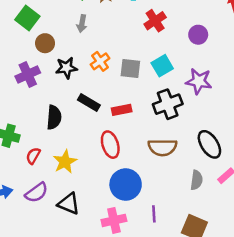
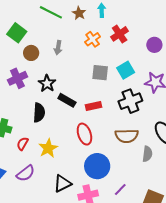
gray arrow: (82, 24) -> (58, 48), moved
orange cross: (100, 61) -> (93, 39), moved
black star: (66, 68) -> (47, 83), moved, turned -30
gray semicircle: (197, 180) -> (147, 154), moved
black triangle: (69, 204) -> (62, 184), moved, turned -48
purple line: (154, 214) -> (120, 190), turned 48

